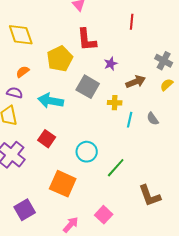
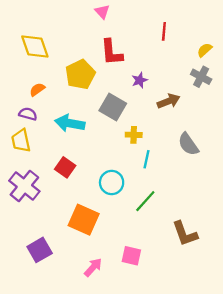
yellow semicircle: (167, 85) -> (205, 50), moved
yellow cross: (115, 103) -> (134, 135), moved
gray semicircle: (153, 119) -> (188, 144), size x1.5
cyan line: (130, 120) -> (146, 159), moved
pink square: (104, 215) -> (131, 256), turned -30

